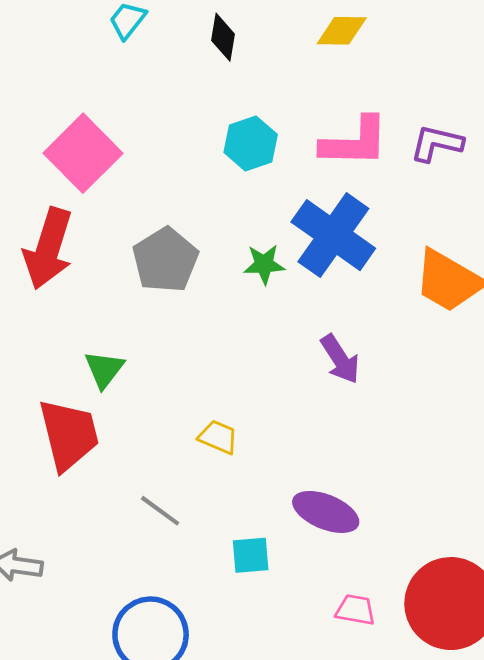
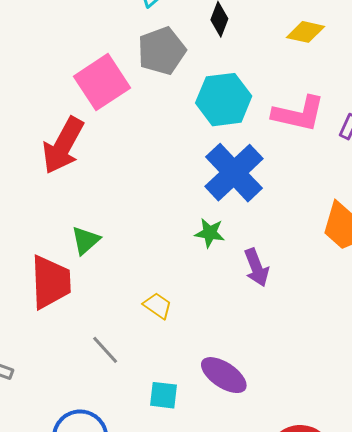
cyan hexagon: (251, 143) -> (224, 100), size x1.4
blue cross: (333, 235) -> (234, 173), moved
gray pentagon: (165, 260) -> (162, 51), moved
green star: (264, 264) -> (210, 233), moved

